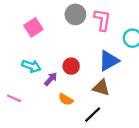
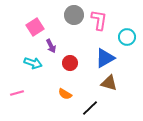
purple arrow: (51, 79) -> (51, 46), moved, turned 112
brown triangle: (101, 88) -> (109, 83), moved
pink line: (14, 98) -> (17, 93), turned -40

